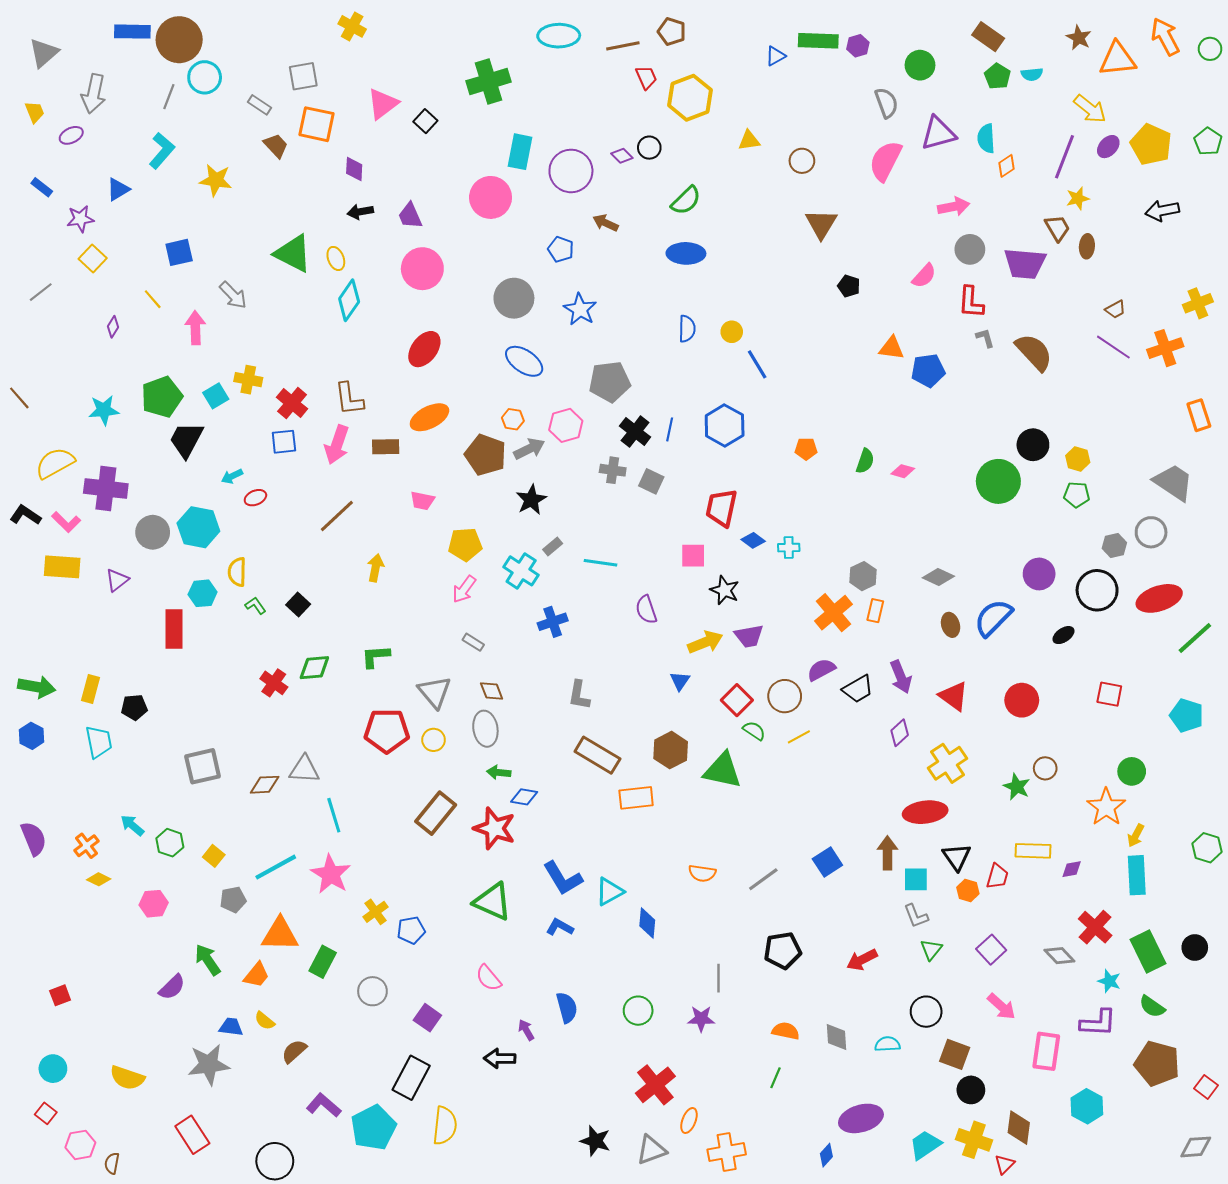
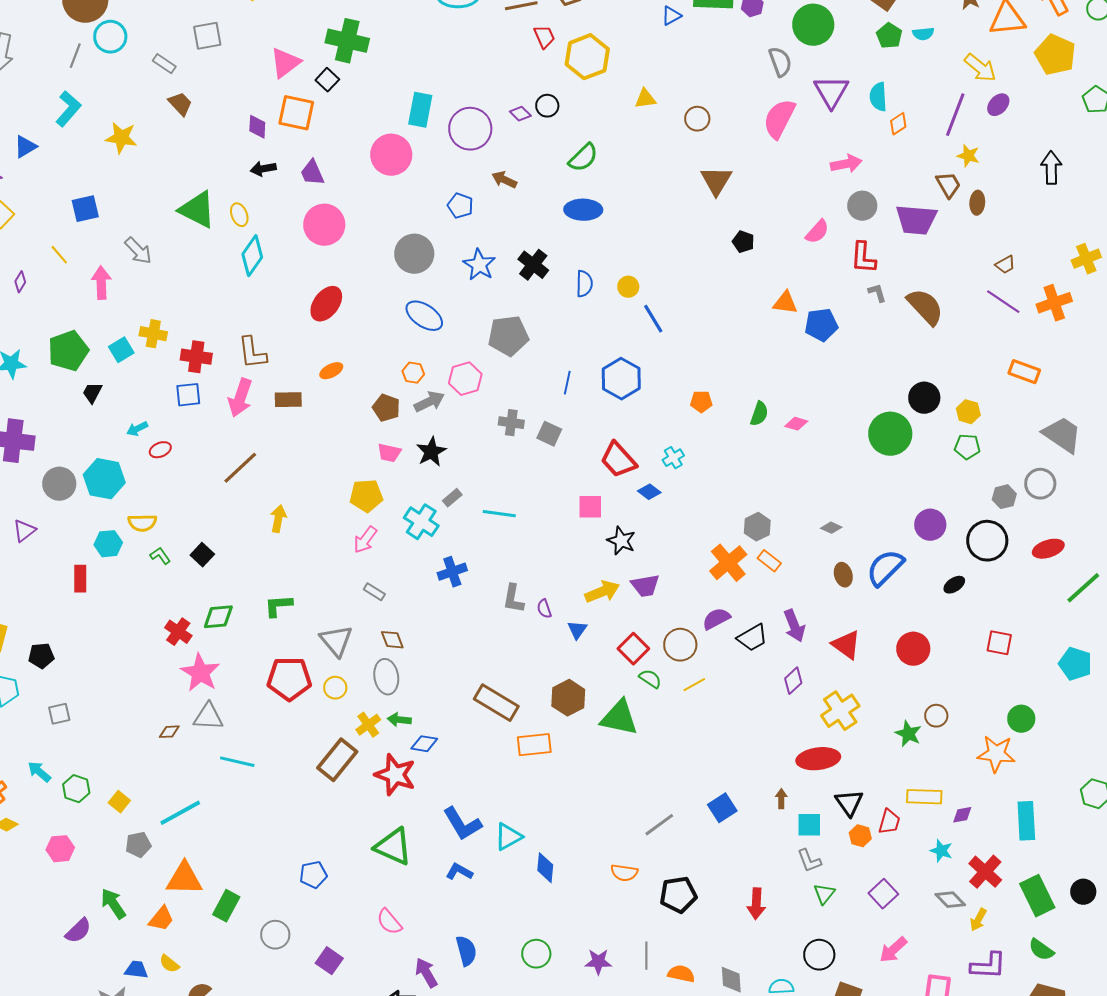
green circle: (920, 65) -> (813, 25), size x1.4
green cross: (488, 81) -> (347, 41), moved, turned 30
orange square: (317, 124) -> (296, 113), moved
purple triangle: (938, 133) -> (831, 92), turned -45
yellow pentagon: (1151, 145) -> (1055, 55), moved
yellow star: (1078, 198) -> (968, 156), turned 30
black arrow: (1162, 211) -> (1051, 168), turned 100
red cross: (292, 403) -> (196, 357), turned -32
orange rectangle: (1199, 415) -> (1024, 372), moved, turned -52
orange ellipse: (429, 417) -> (331, 371), size x0.6
black cross: (635, 432) -> (533, 265), moved
black trapezoid: (186, 440) -> (92, 393), size x0.6
brown pentagon: (485, 455) -> (386, 408), size x0.7
pink trapezoid: (422, 501) -> (389, 453), moved
red trapezoid: (722, 508) -> (618, 460), turned -54
cyan cross: (789, 548) -> (673, 458), moved, turned -30
yellow semicircle: (237, 572) -> (142, 523), turned -92
gray diamond: (938, 577) -> (831, 528), size x0.7
red ellipse: (1159, 598) -> (1048, 549), size x0.7
purple semicircle: (646, 610) -> (544, 609), moved, size x0.7
orange rectangle: (875, 611) -> (769, 561), turned -65
red rectangle: (174, 629) -> (80, 579), size x0.7
gray L-shape: (579, 695) -> (513, 599), moved
gray square: (203, 766) -> (59, 714), moved, size x0.6
brown diamond: (265, 785) -> (169, 732), size x0.7
orange star: (1106, 807) -> (996, 754), turned -30
cyan line: (334, 815) -> (237, 762), turned -60
yellow arrow: (1136, 836) -> (978, 920), moved
brown arrow: (887, 853) -> (781, 799), size x0.6
orange semicircle: (702, 873) -> (624, 873), moved
pink star: (331, 874) -> (200, 673), moved
yellow cross: (376, 912) -> (368, 725), moved
red arrow: (862, 960) -> (756, 904), turned -60
gray line: (718, 978) -> (646, 956), moved
cyan star: (1109, 981) -> (941, 851), moved
pink arrow: (1001, 1007) -> (893, 950), turned 96
purple arrow: (526, 1030) -> (426, 973), size x1.4

